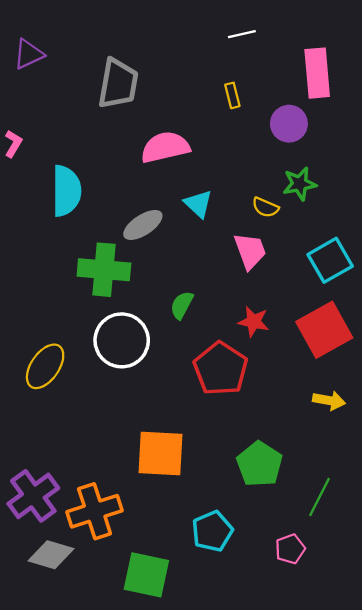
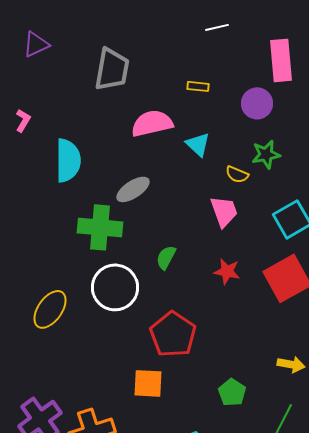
yellow rectangle: (232, 95) -> (198, 86), moved, turned -70
cyan triangle: (198, 204) -> (198, 144), moved
red pentagon: (221, 369) -> (173, 334), moved
yellow arrow: (329, 400) -> (291, 364), moved
orange square: (161, 453) -> (148, 383), size x0.7
green pentagon: (259, 464) -> (232, 392), size x0.7

